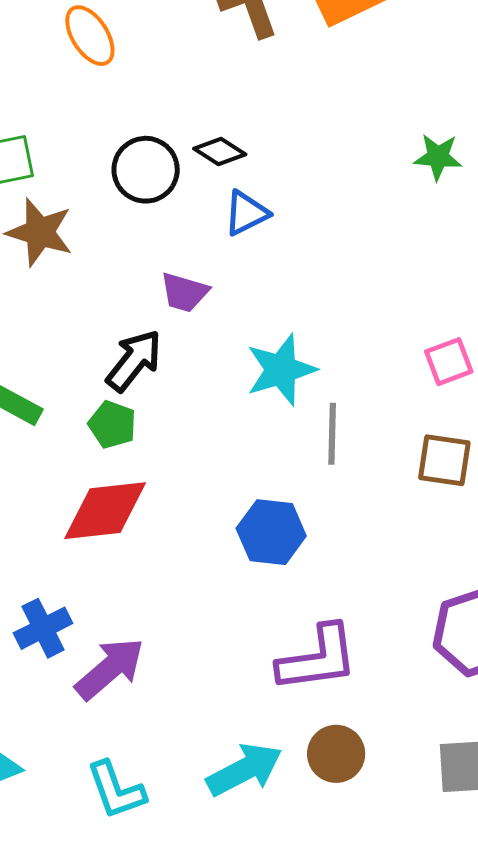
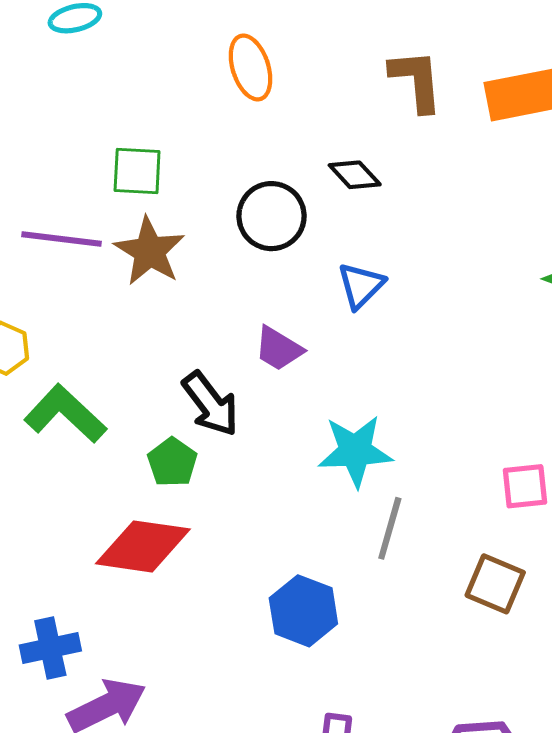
black diamond: (220, 151) -> (355, 175), moved
blue triangle: (246, 213) -> (361, 286), turned -33
black arrow: (134, 361) -> (211, 404), turned 90

